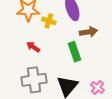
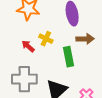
yellow cross: (49, 21) -> (46, 39), moved

